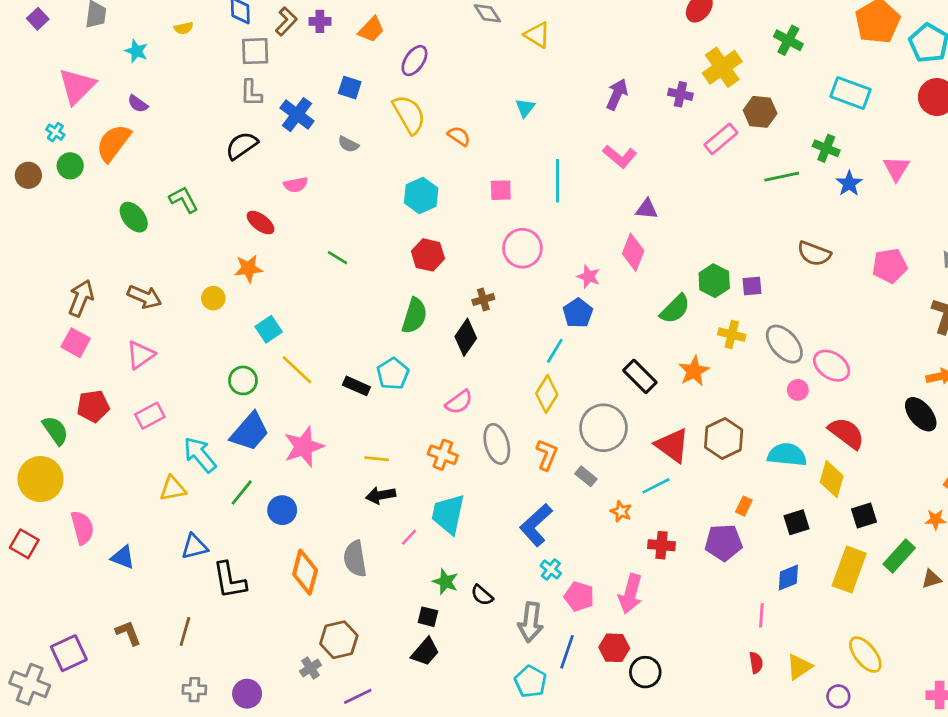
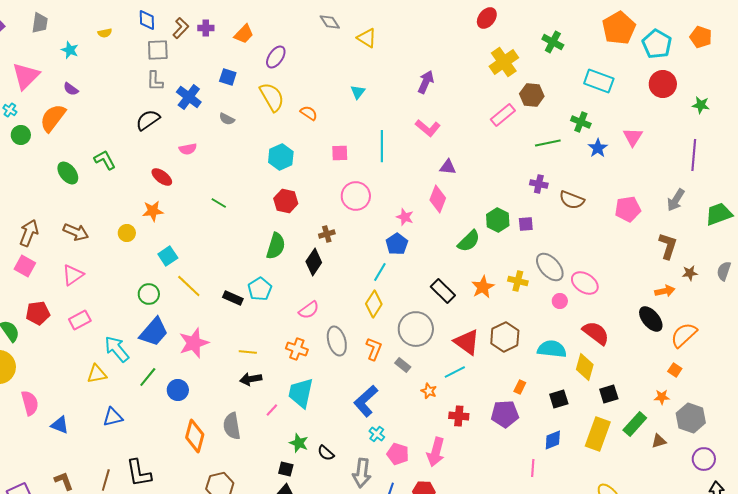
purple cross: (680, 94) -> (539, 184), moved
yellow cross: (732, 335) -> (518, 281), moved
black L-shape: (230, 580) -> (139, 473), moved

